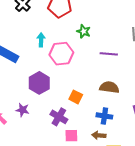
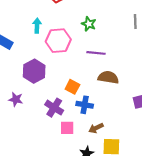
green star: (84, 31) -> (89, 24), moved
purple line: (109, 54) -> (96, 53), moved
blue cross: (104, 116) -> (85, 105), moved
brown arrow: (99, 135) -> (96, 128), turned -32

